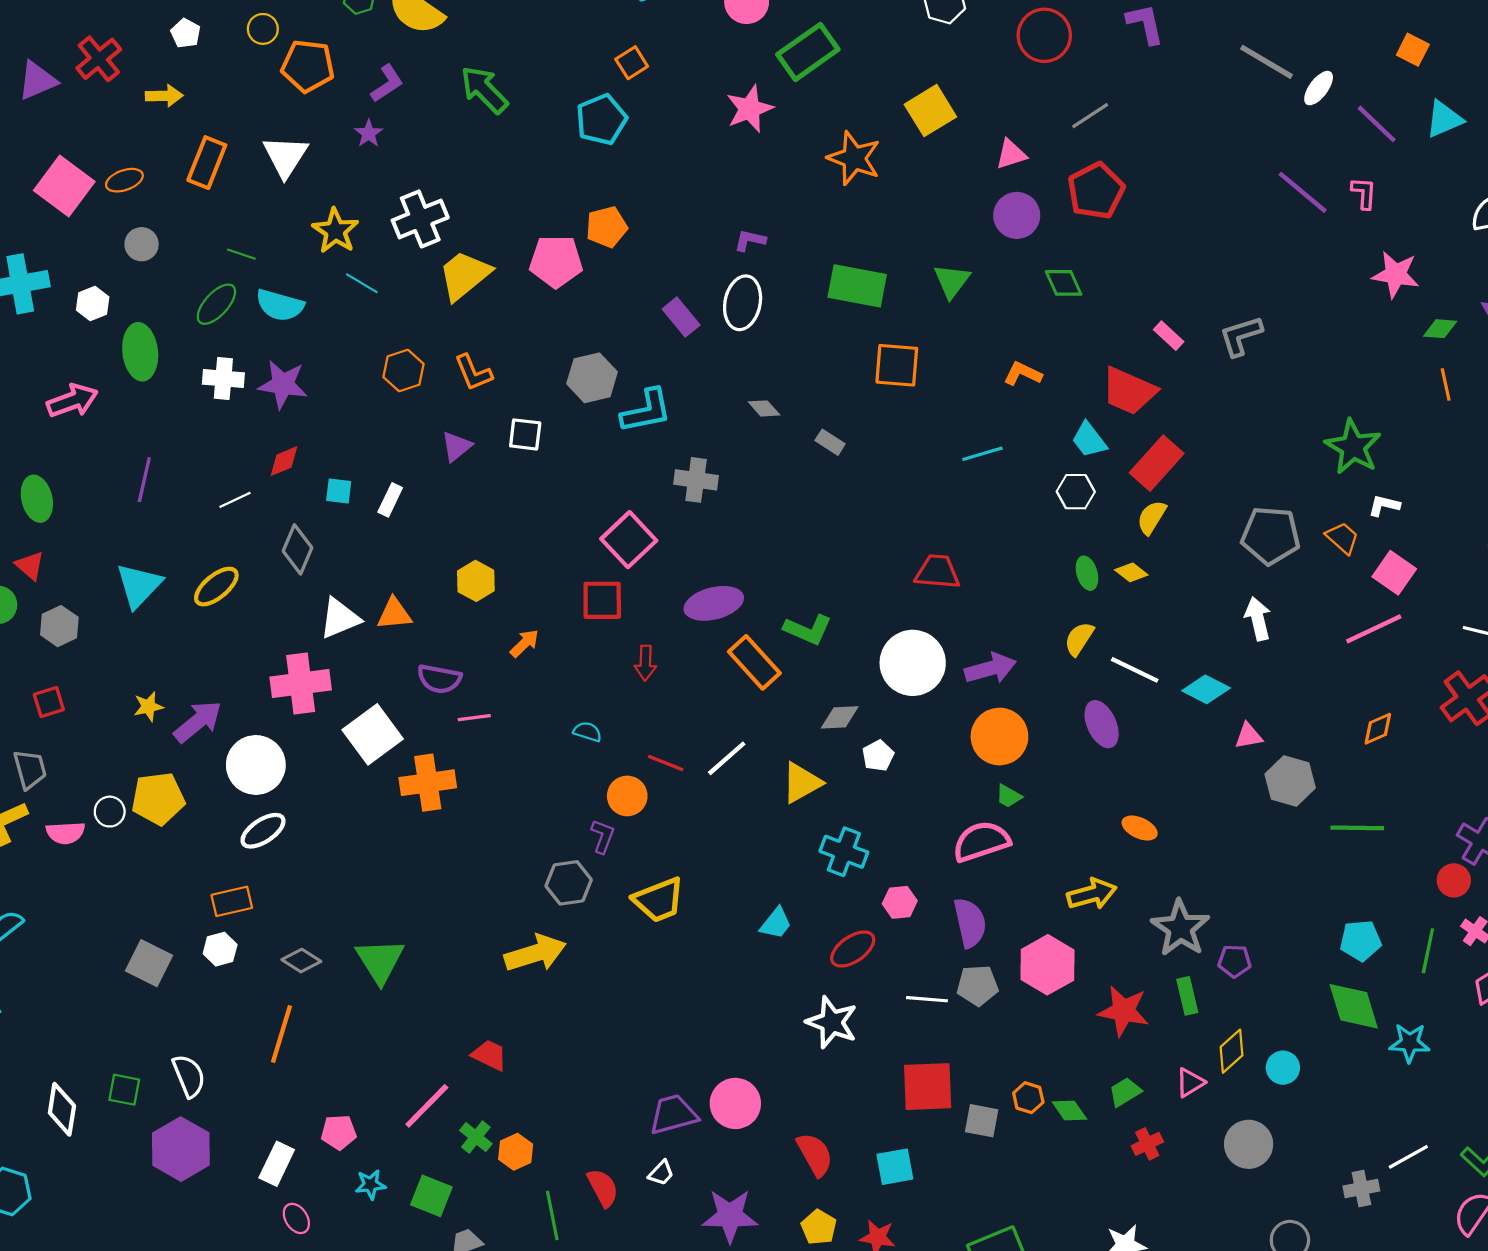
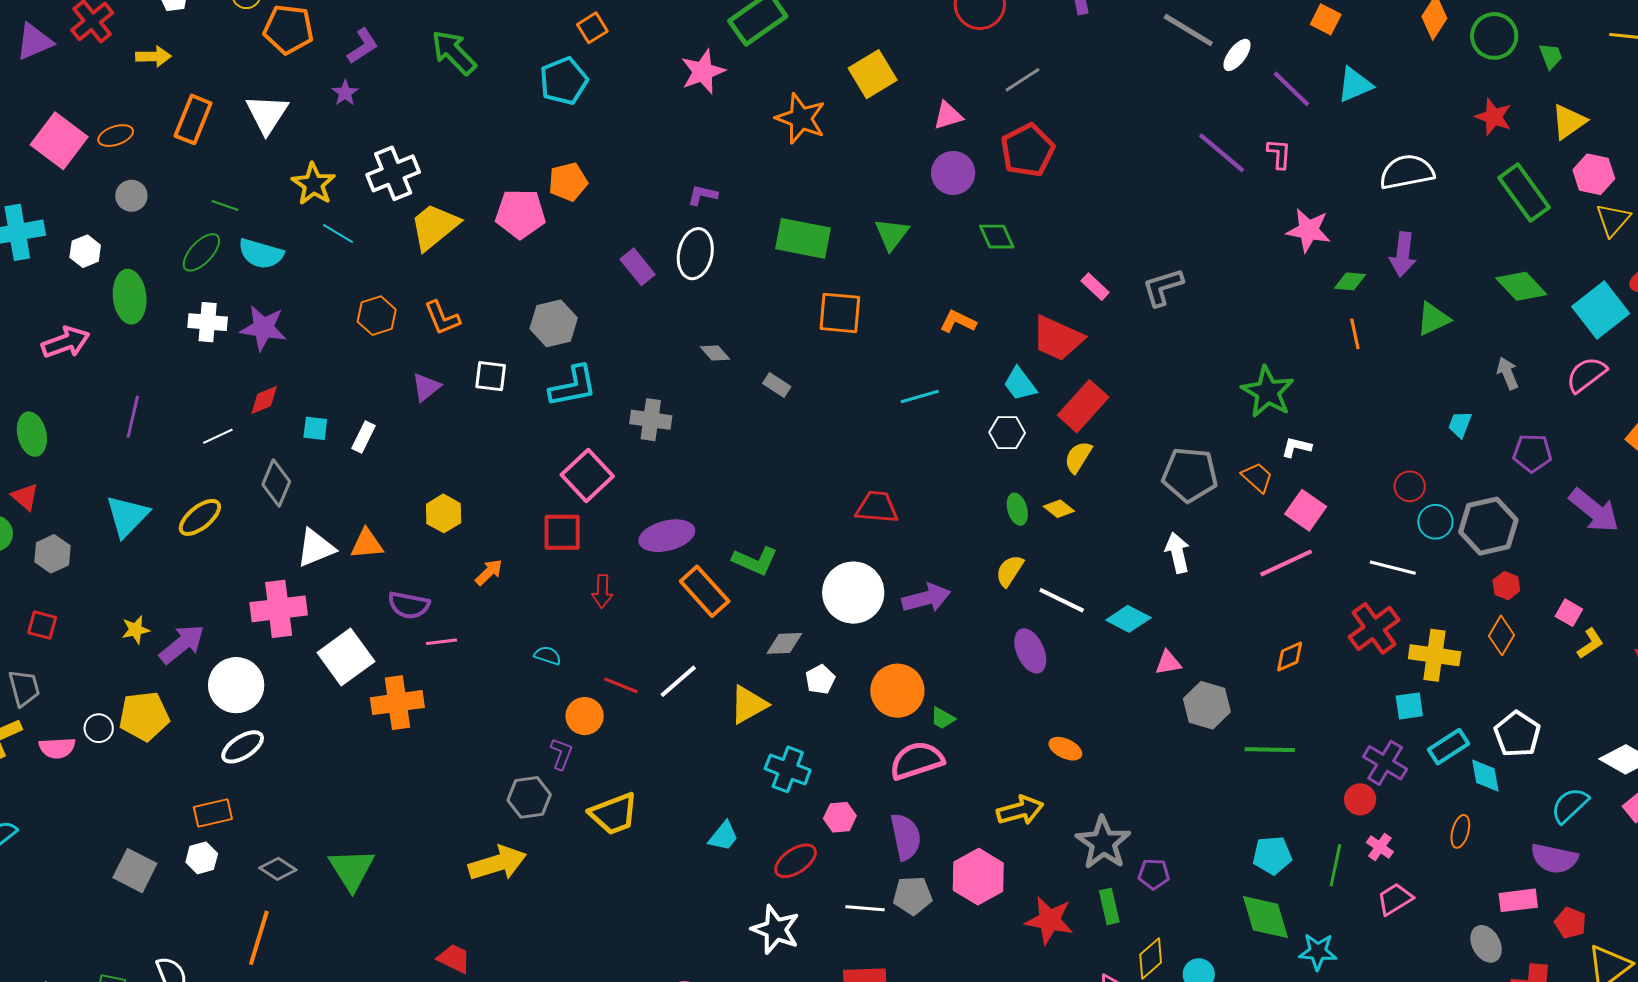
cyan L-shape: (646, 411) -> (573, 386), moved
red square: (49, 702) -> (42, 625), turned 32
orange circle: (999, 737) -> (897, 691), moved

